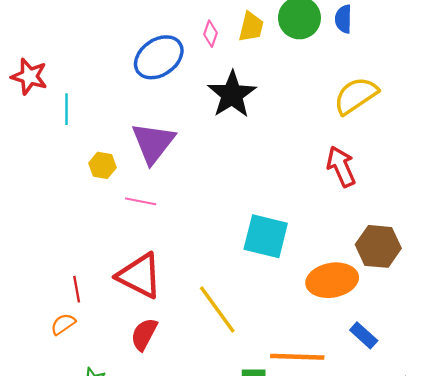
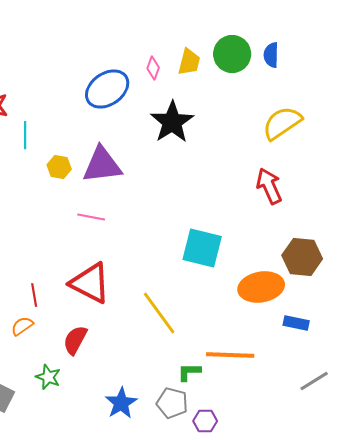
purple triangle: (153, 143) -> (102, 165), turned 45
yellow hexagon: (102, 165) -> (59, 167), moved
red semicircle: (144, 334) -> (75, 340), moved
blue rectangle: (364, 335) -> (296, 323), moved, turned -30

